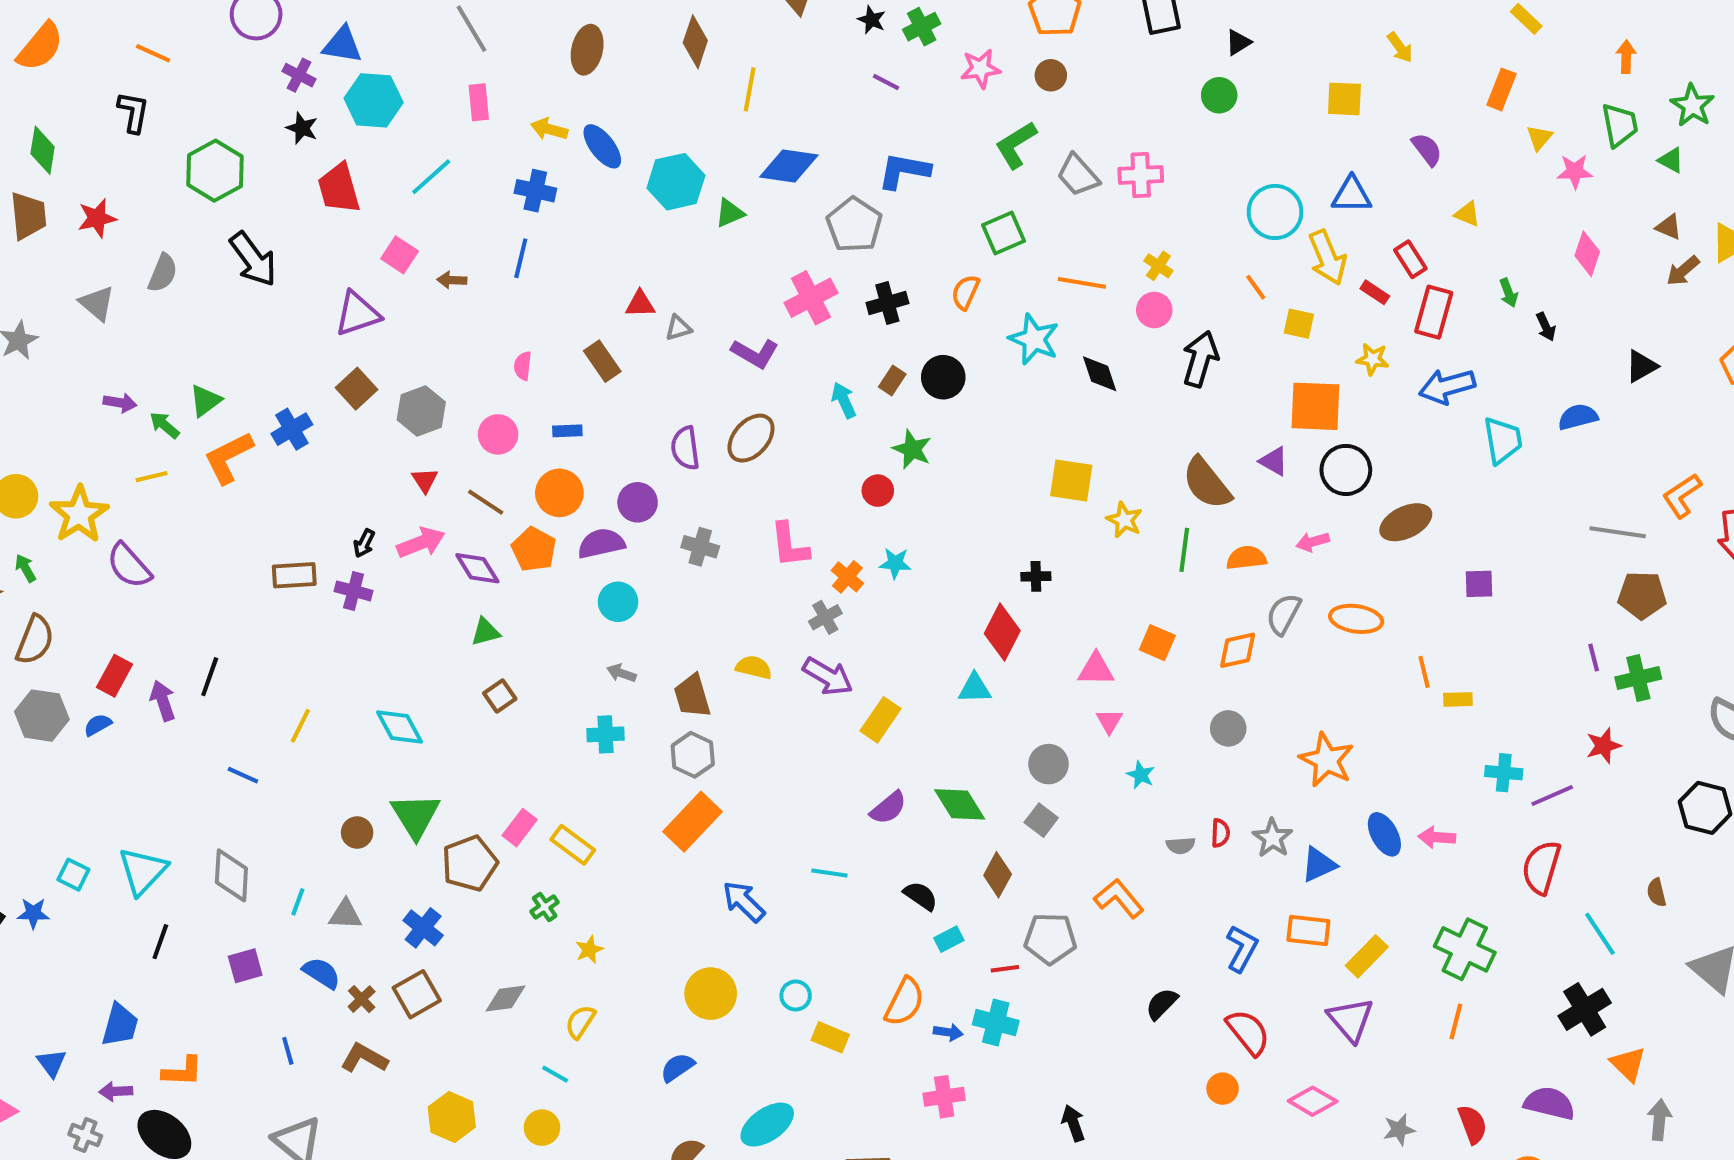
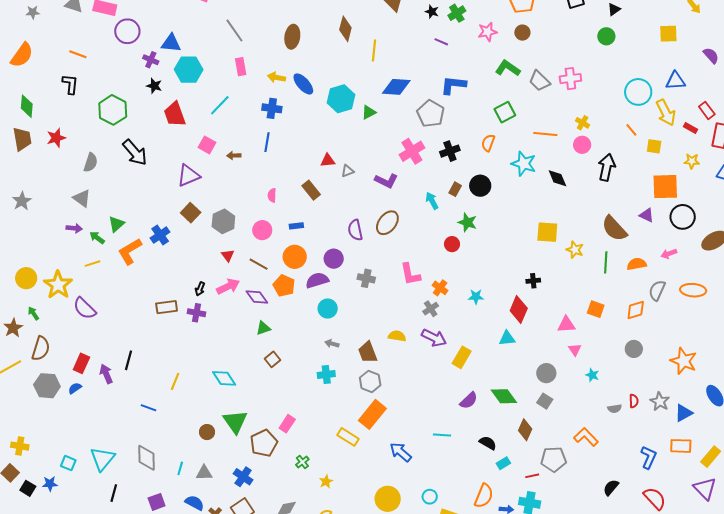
green L-shape: (1016, 145) -> (508, 68), turned 70
gray triangle: (97, 303) -> (82, 198), moved
cyan star: (895, 563) -> (476, 297), moved
yellow rectangle: (573, 845) -> (348, 437), moved

